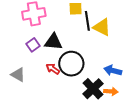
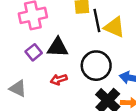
black circle: (71, 64) -> (96, 66), moved
red arrow: (53, 69) -> (59, 79), turned -48

